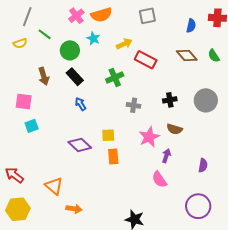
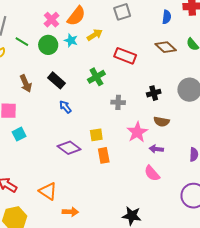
orange semicircle: (101, 15) -> (76, 16), turned -30
yellow arrow: (124, 44) -> (95, 35), moved
green circle: (70, 50) -> (48, 45), moved
purple arrow: (166, 156) -> (156, 149), turned -96

